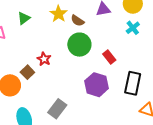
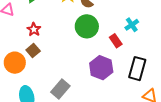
cyan cross: (133, 28) -> (132, 25), moved
red star: (44, 59) -> (34, 29), moved

